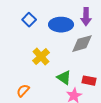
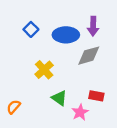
green triangle: (64, 78) -> (59, 98), moved
orange semicircle: (23, 91) -> (14, 107), moved

